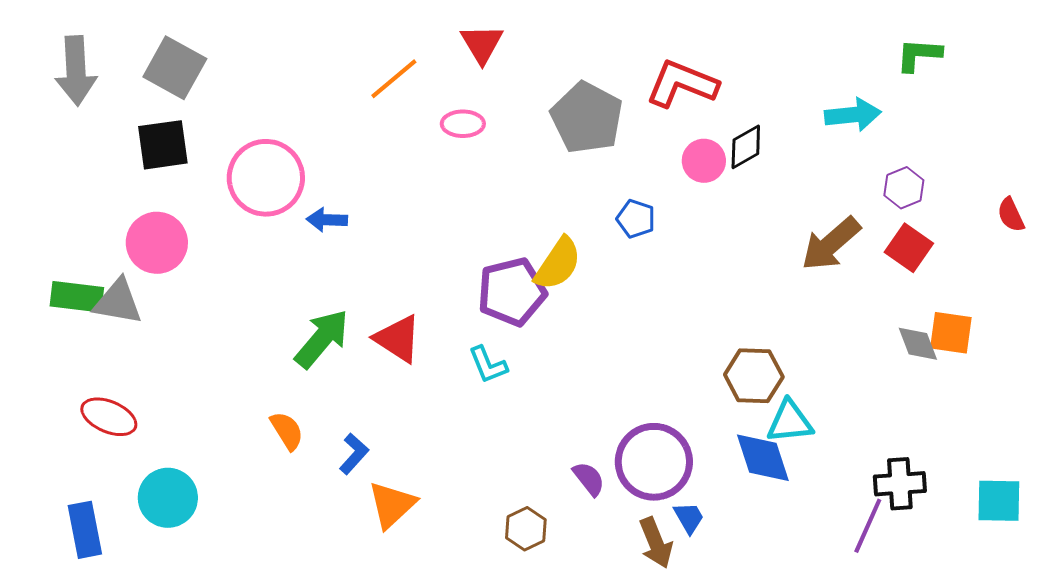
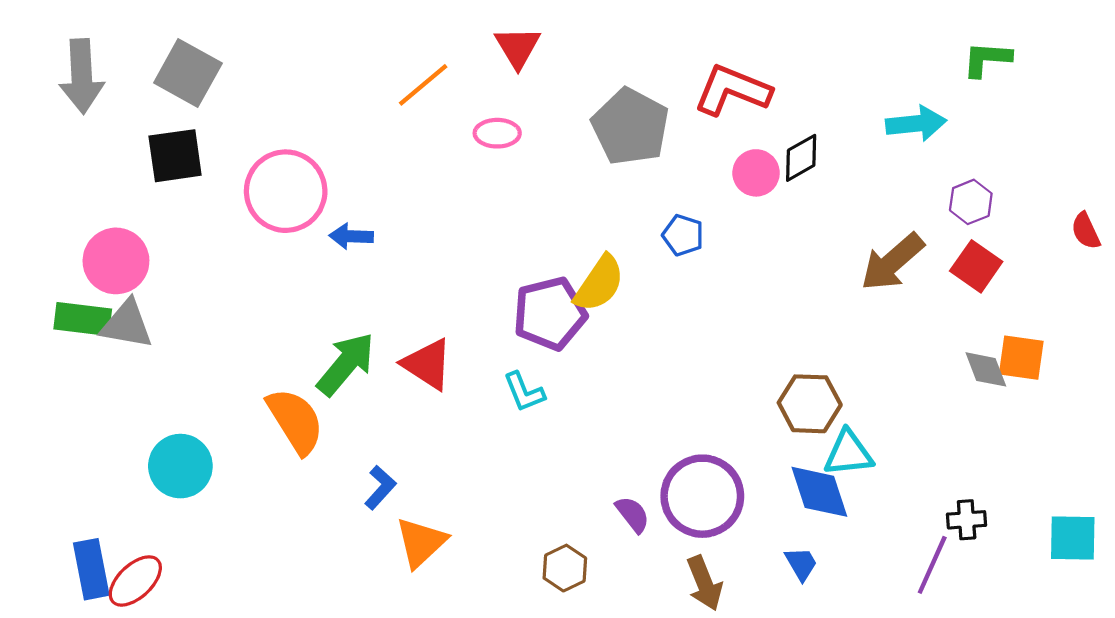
pink circle: (157, 243) -> (116, 261), moved
red ellipse: (109, 417) -> (135, 581), moved, turned -66
orange semicircle: (287, 431) -> (295, 421), moved, size x1.6
black cross: (900, 484) -> (967, 520), size x0.7
cyan circle: (168, 498) -> (180, 466), moved
blue trapezoid: (689, 518) -> (801, 564), moved

